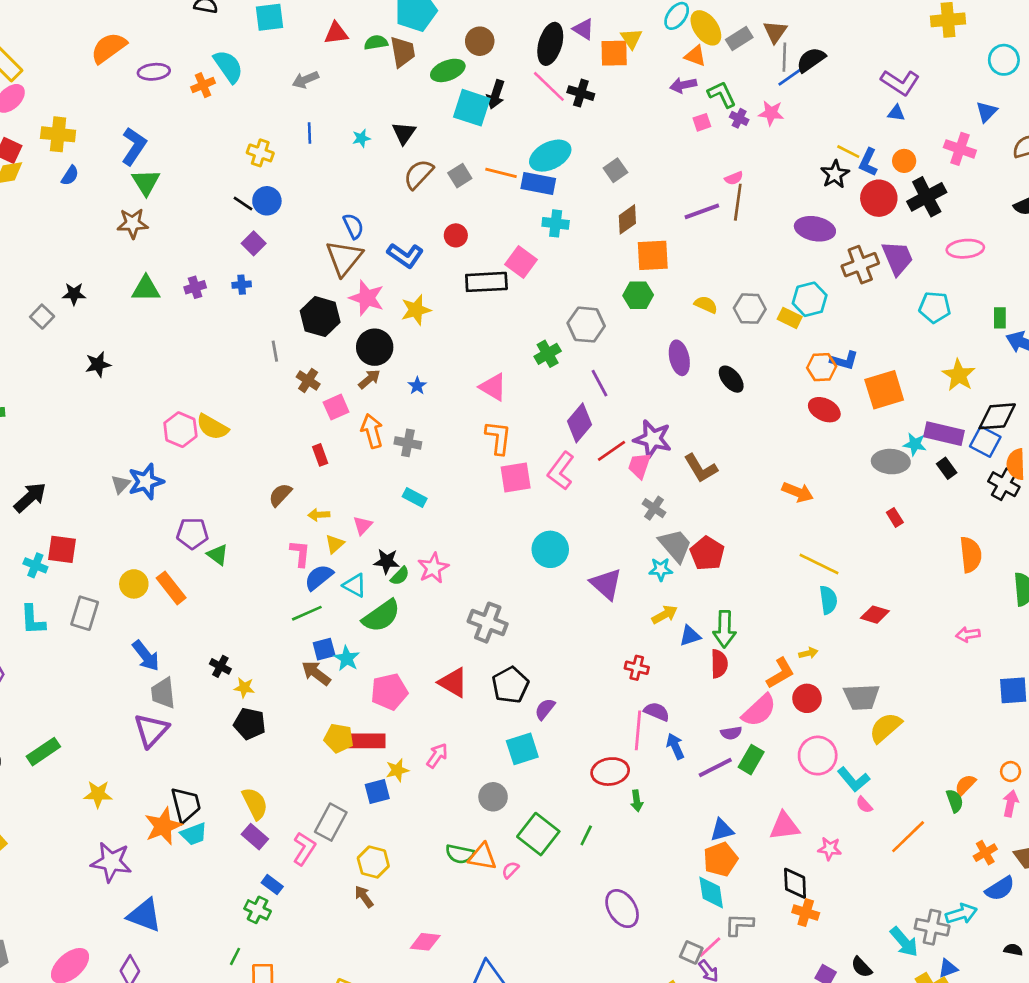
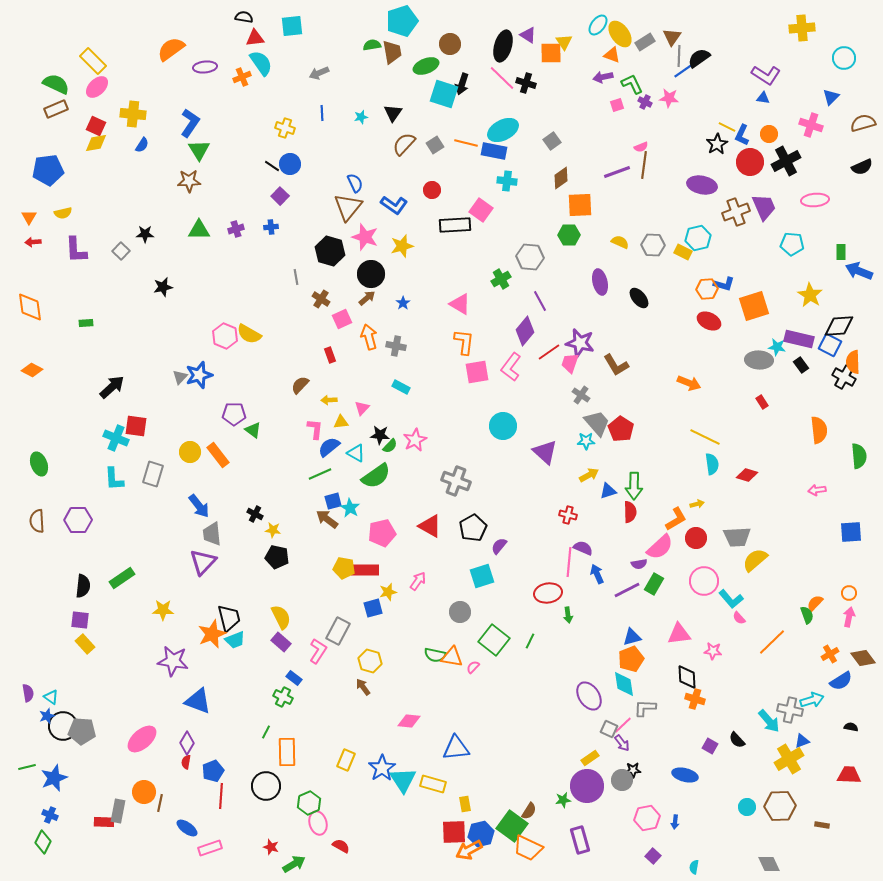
red triangle: (336, 33) -> (255, 38), moved
yellow triangle: (335, 544) -> (341, 422), turned 35
cyan cross: (35, 565) -> (116, 438), size x1.4
purple ellipse: (622, 909) -> (589, 696), moved

